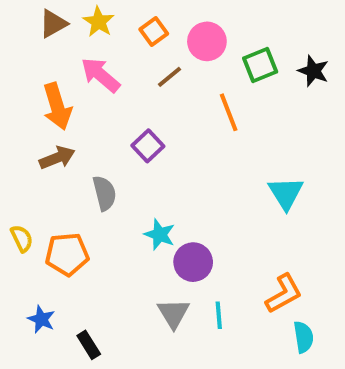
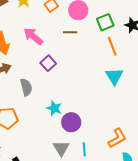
pink arrow: (101, 75) -> (33, 36), moved
brown line: (169, 77) -> (70, 32), moved, turned 40
orange line: (229, 112) -> (112, 46), moved
cyan triangle: (286, 193) -> (114, 76), moved

